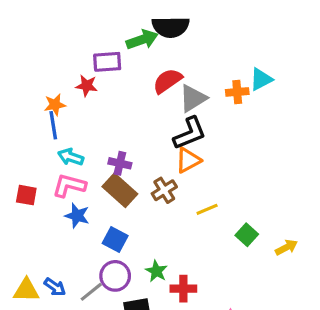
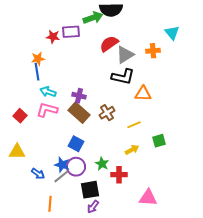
cyan triangle: (261, 79) -> (172, 33), moved, turned -42
red star: (87, 86) -> (53, 37), moved
black L-shape: (190, 133) -> (123, 77), turned 35
orange triangle: (188, 160) -> (143, 94), moved, turned 30
red square: (26, 195) -> (20, 116), turned 32
blue star: (77, 216) -> (62, 165), moved
green square: (247, 235) -> (159, 141), turned 32
yellow arrow: (286, 247) -> (132, 150), moved
yellow triangle: (26, 290) -> (17, 152), moved

